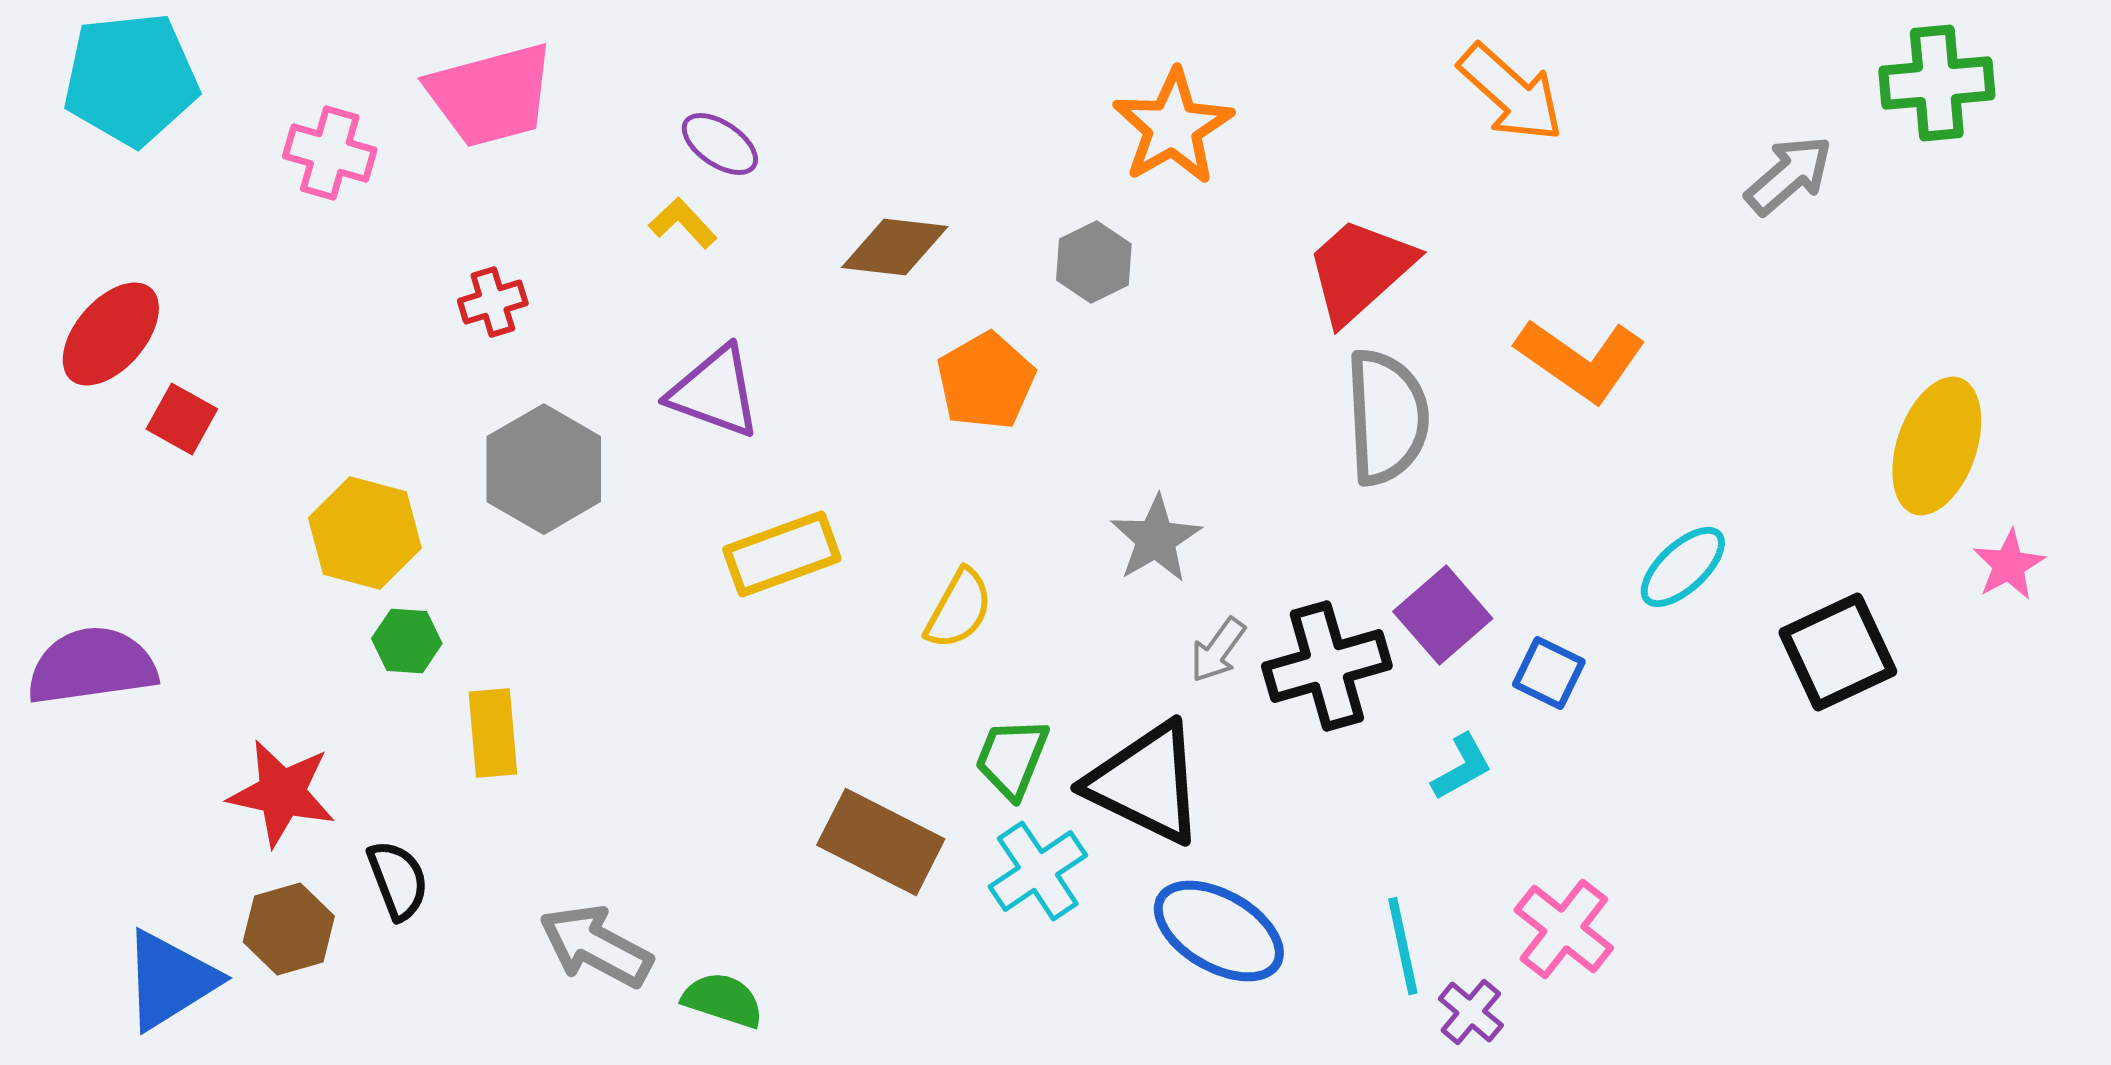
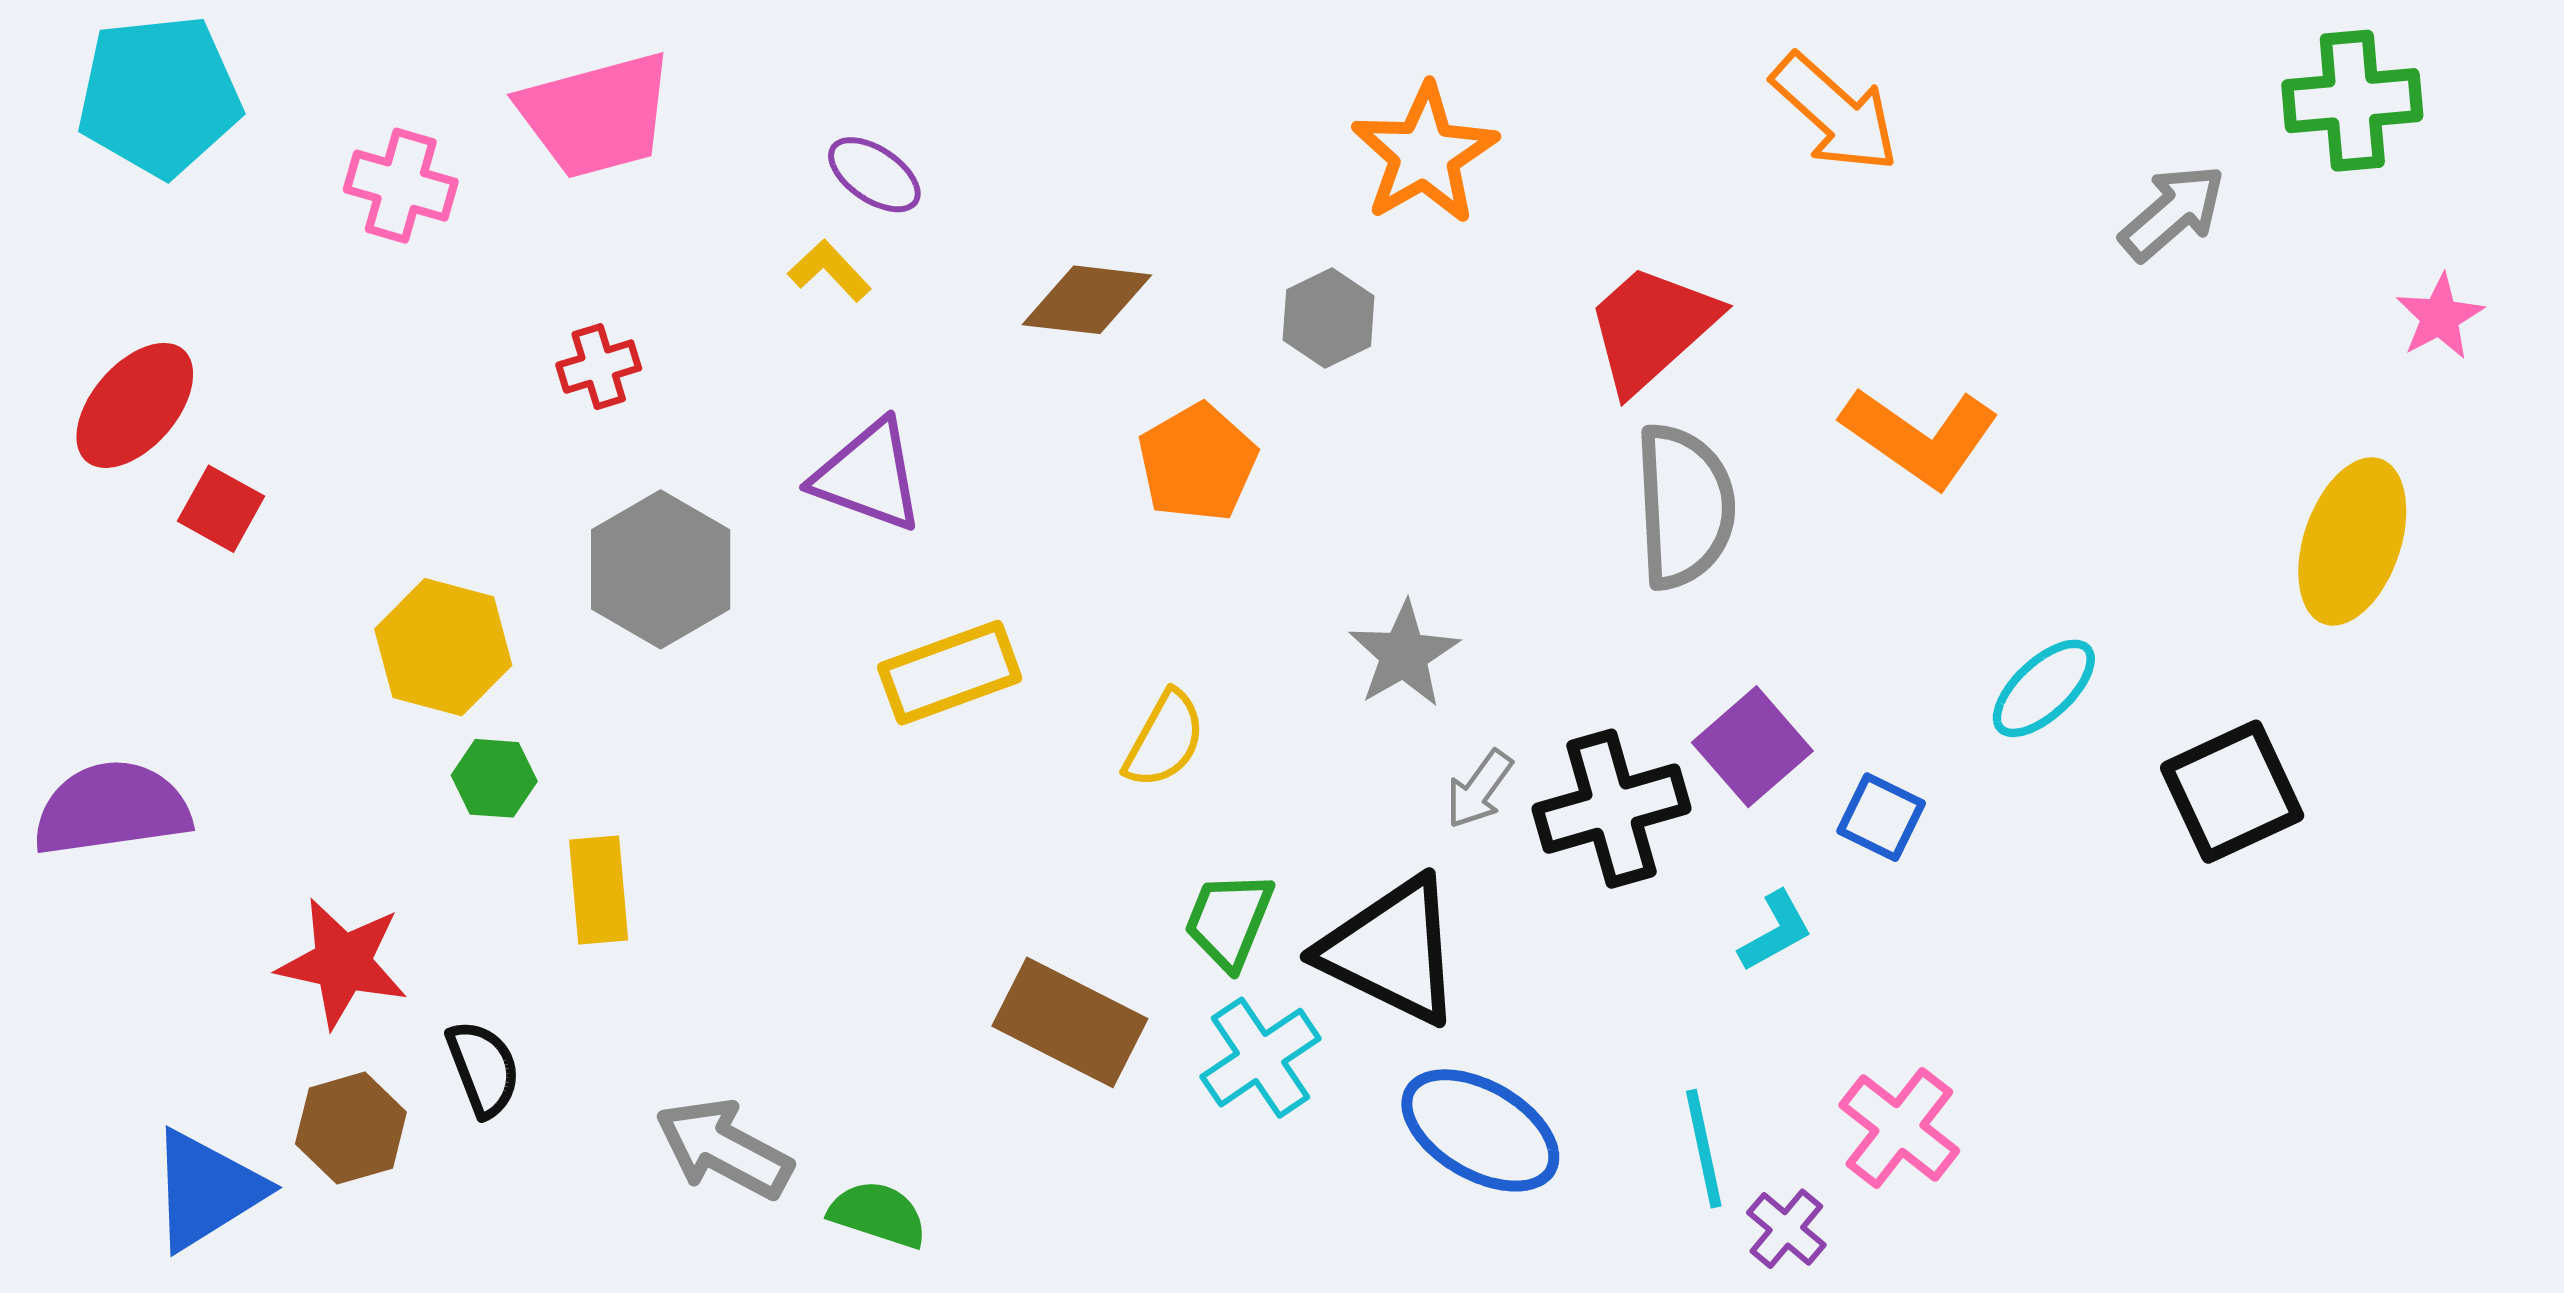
pink star: (2009, 565) -> (2440, 317), moved

